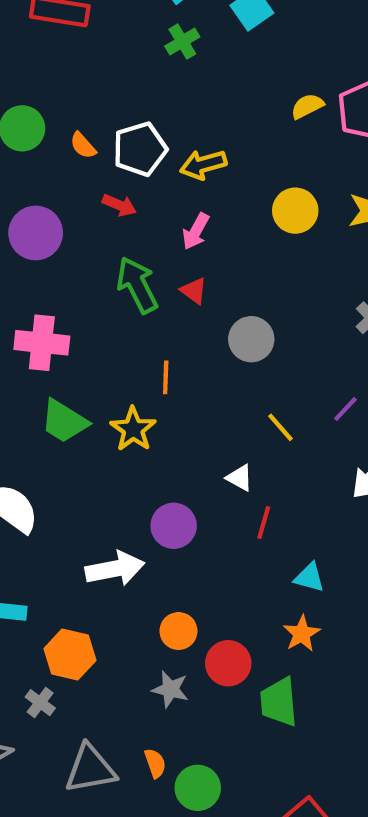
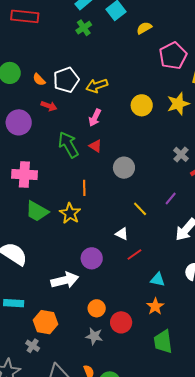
yellow semicircle: (307, 106) -> (144, 28), moved
red arrow: (119, 205) -> (49, 106), moved
red line: (264, 522) -> (134, 255), turned 42
green trapezoid: (279, 702) -> (163, 342), moved

